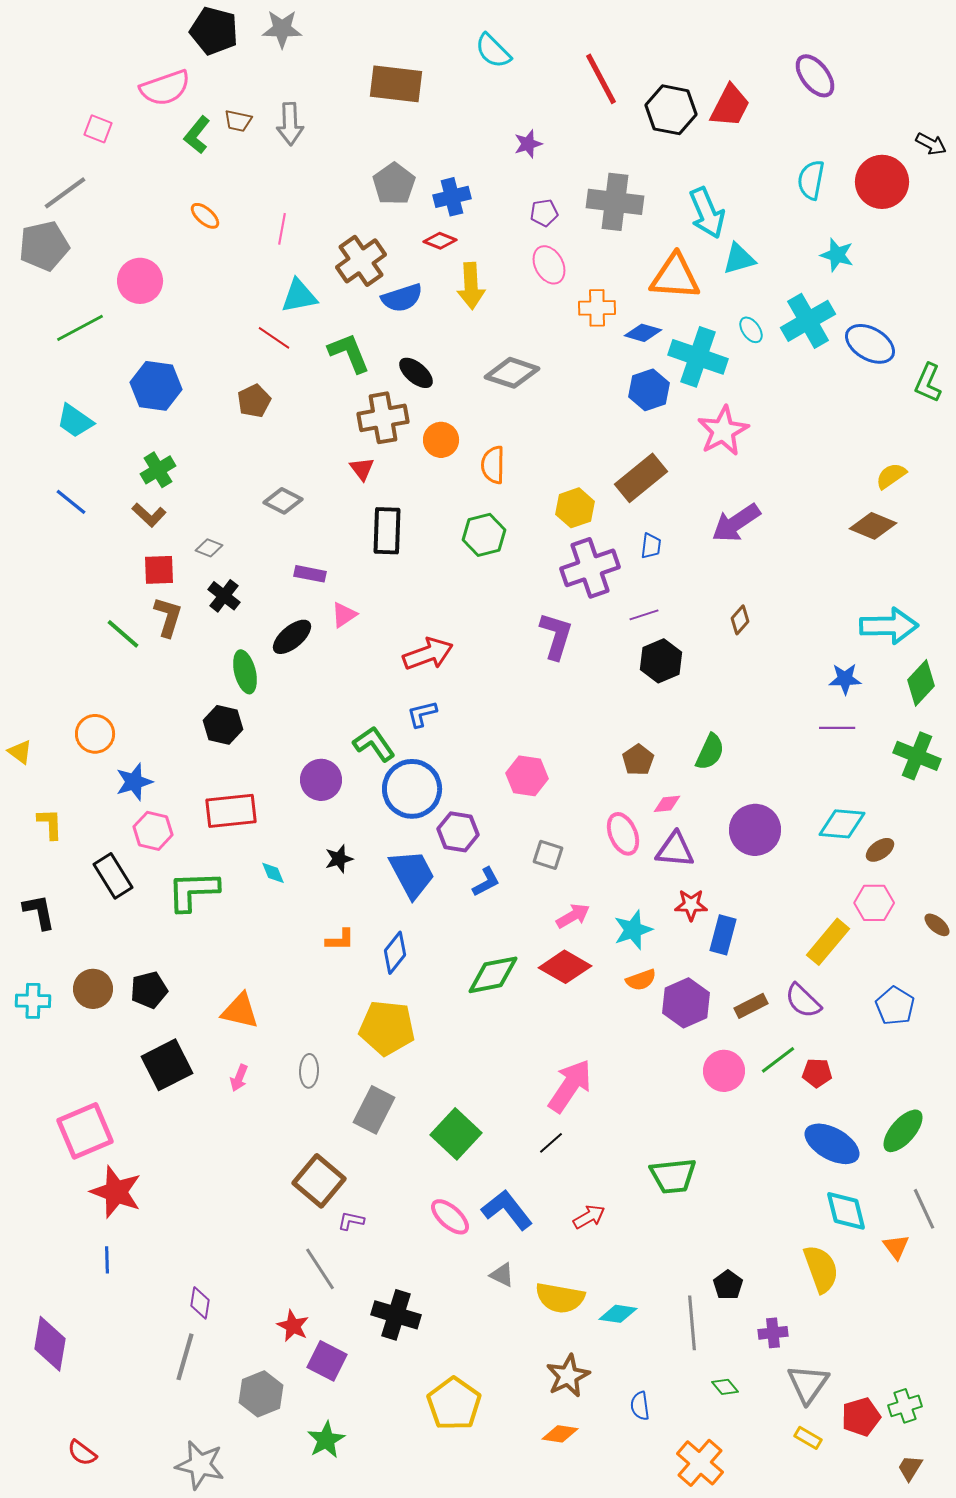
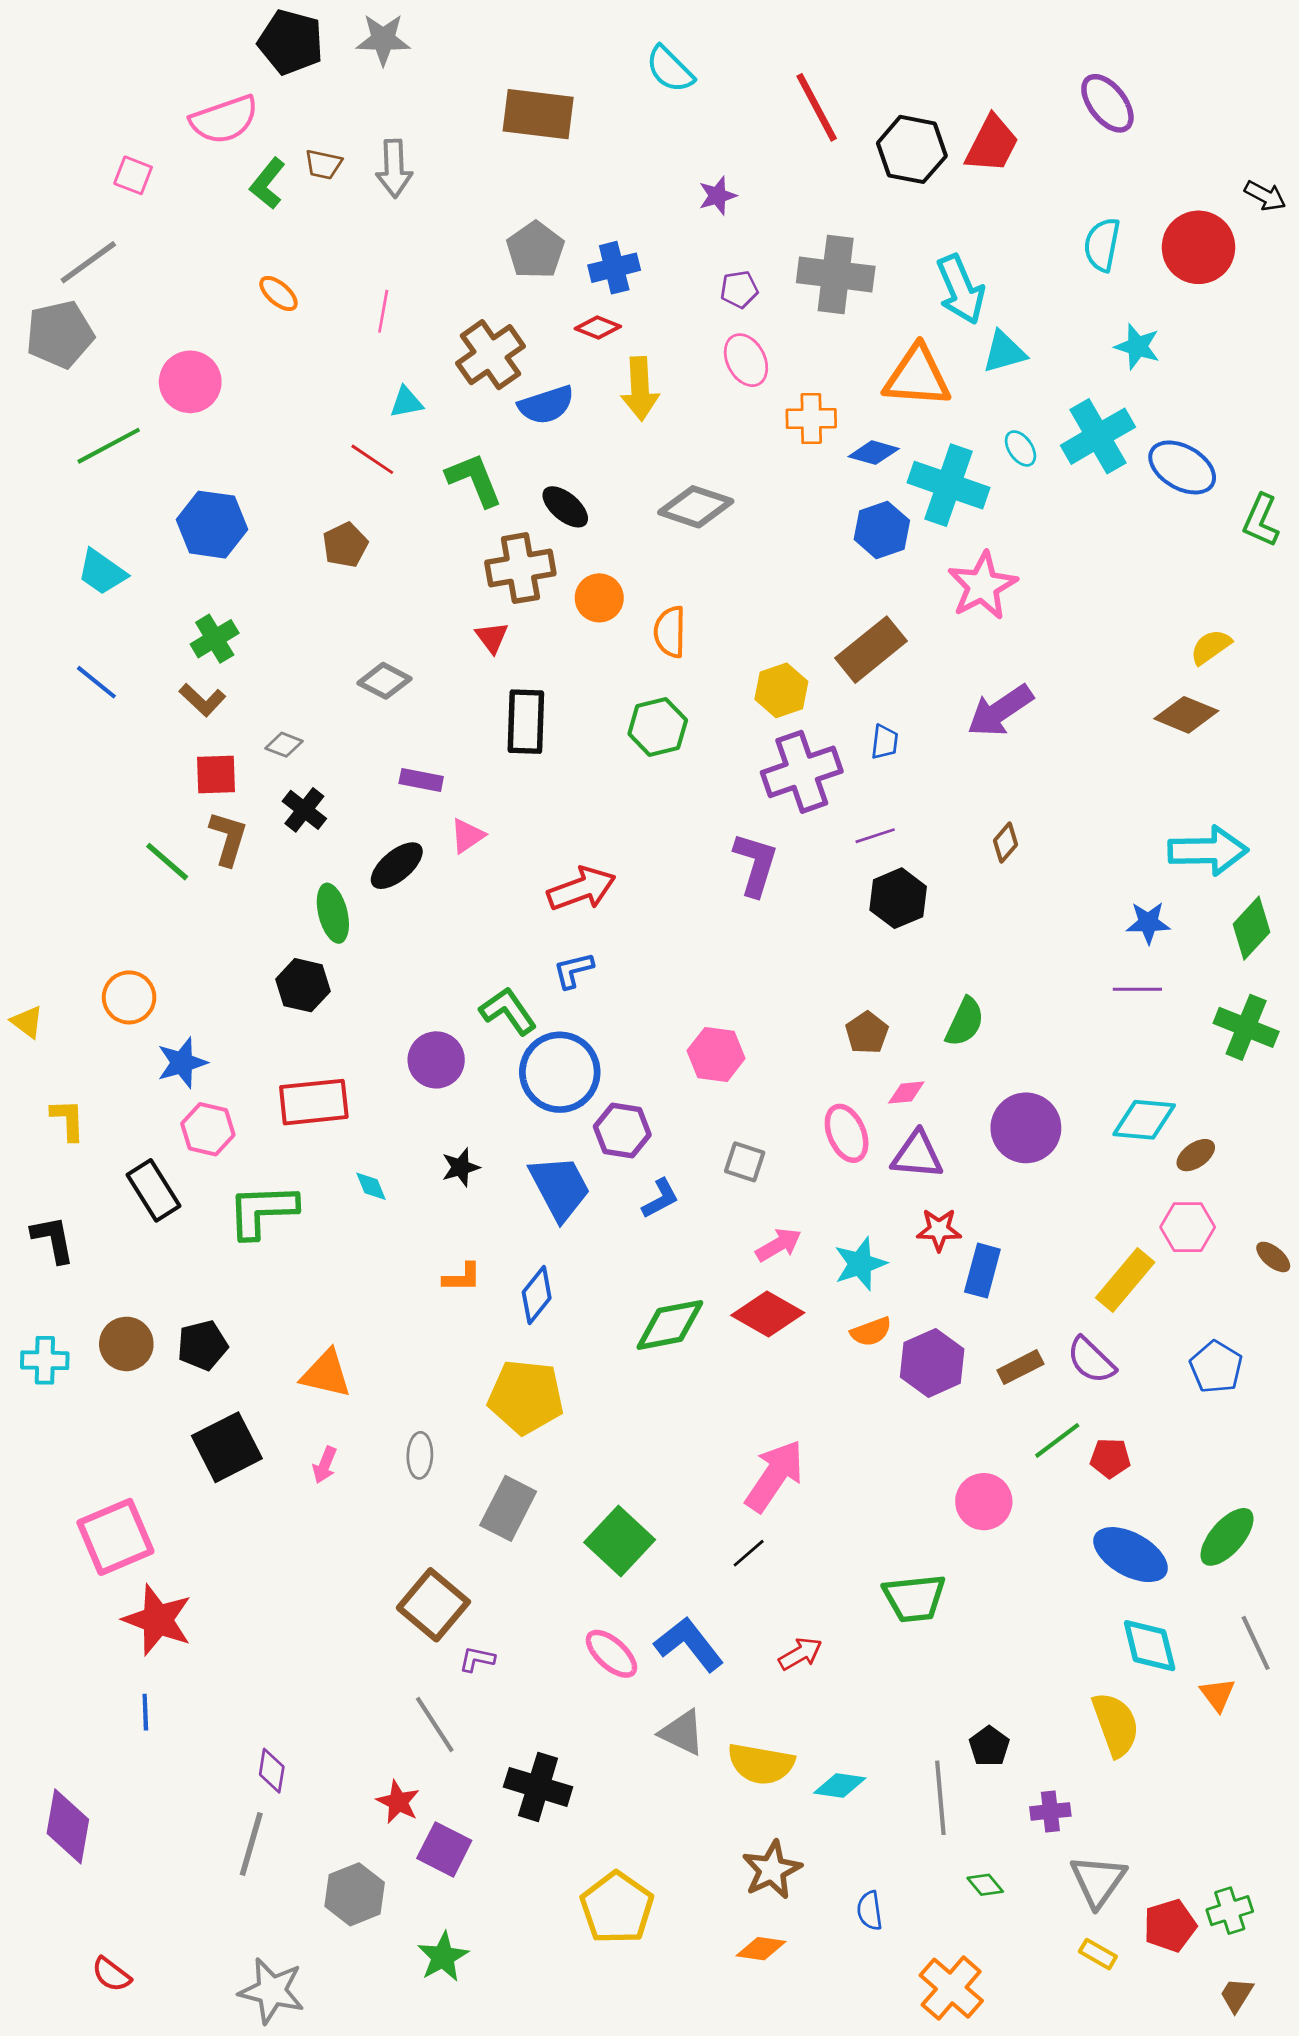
cyan triangle: (299, 296) -> (406, 402), size x0.7
pink circle: (724, 1071) -> (984, 1502), moved
gray triangle: (502, 1275) -> (682, 1733), size x1.4

